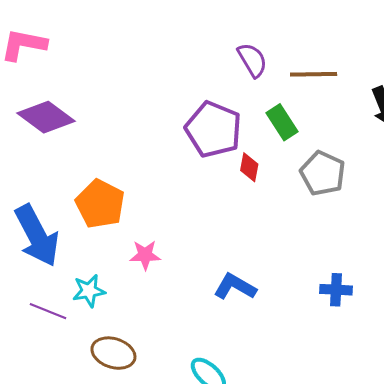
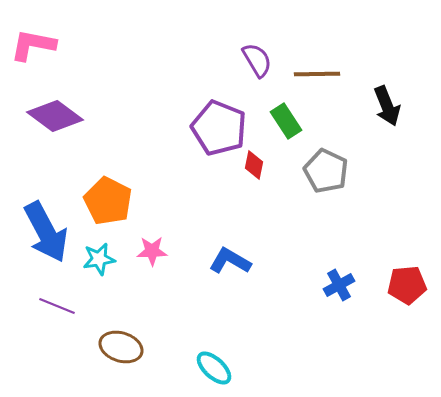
blue L-shape: (235, 287) -> (230, 261), moved
blue cross: (336, 290) -> (339, 285), turned -32
cyan star: (89, 291) -> (99, 259), moved

